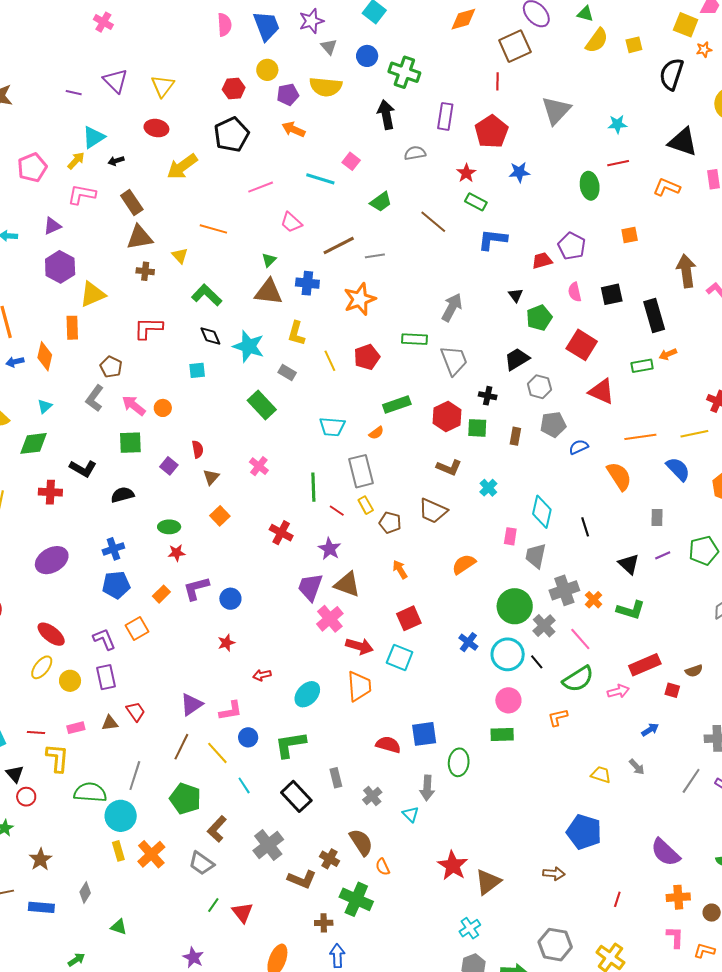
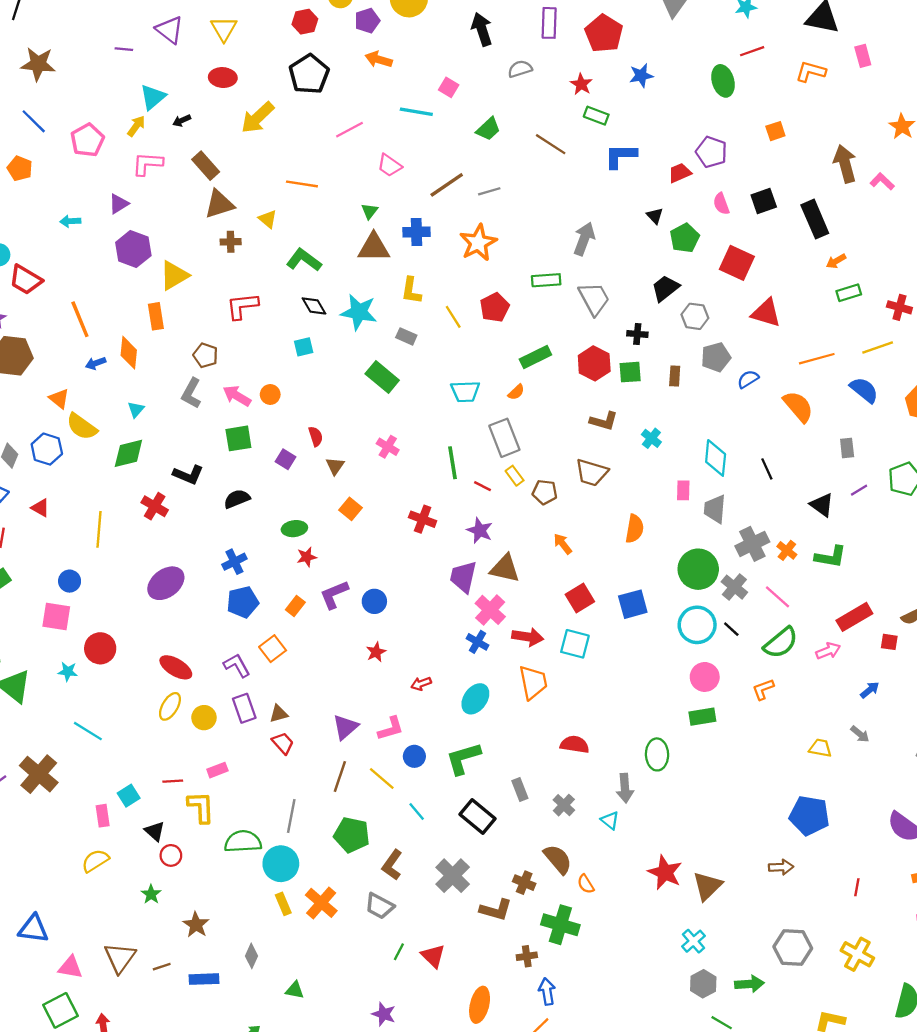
green rectangle: (642, 366) -> (849, 293), moved
red cross: (50, 492) -> (155, 506), turned 35
orange semicircle: (464, 564) -> (634, 529), turned 140
blue cross: (468, 642) -> (477, 642), moved
brown triangle: (110, 723) -> (279, 714), moved
blue square: (424, 734) -> (633, 604), moved

